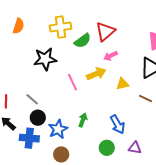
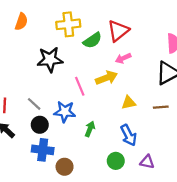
yellow triangle: (122, 84) -> (129, 103), moved
brown line: (145, 98) -> (161, 107), turned -32
blue star: (58, 129) -> (65, 112), moved, turned 30
blue cross: (29, 138) -> (43, 150), moved

